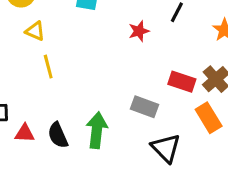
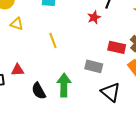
red star: (139, 31) -> (94, 17), moved
yellow line: (48, 67) -> (53, 41), moved
red triangle: (25, 133) -> (18, 70), moved

